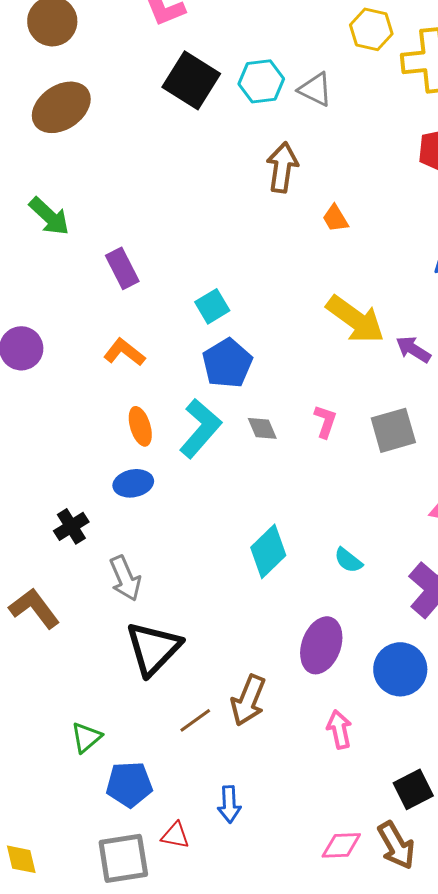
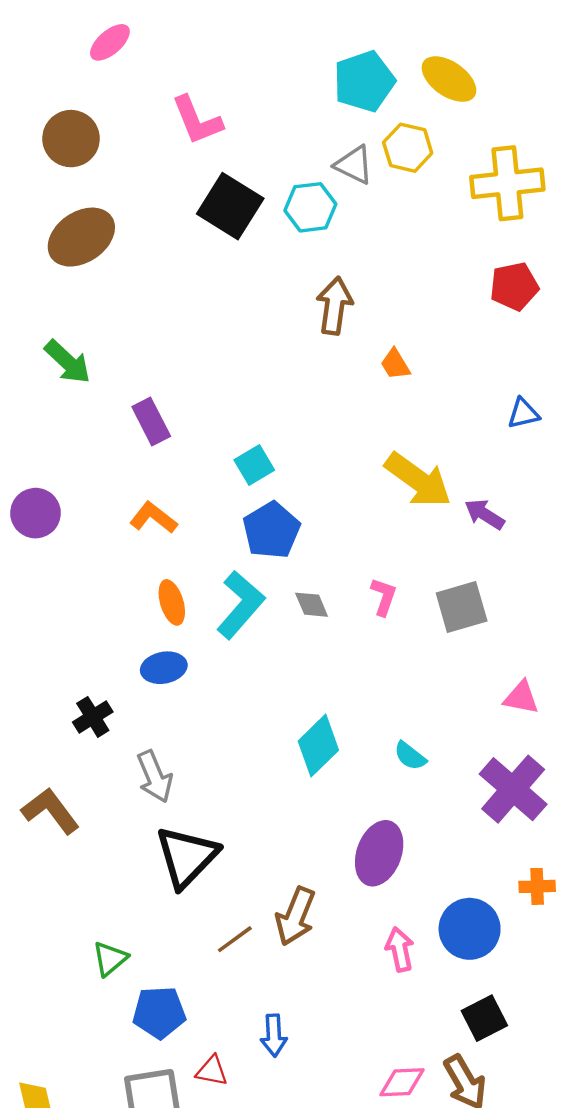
yellow hexagon: (371, 29) -> (408, 148), moved
gray triangle: (315, 89) -> (354, 165), moved
blue circle: (400, 669) -> (470, 929), moved

